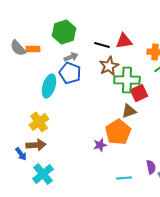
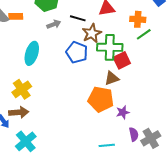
black line: (102, 45) -> (78, 18), moved
blue pentagon: (70, 73) -> (77, 52), moved
orange pentagon: (118, 132) -> (101, 99), turned -30
purple star: (100, 145) -> (123, 112), moved

